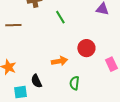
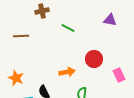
green line: (60, 17) -> (68, 28), turned -32

